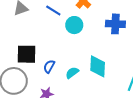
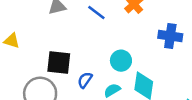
cyan circle: (74, 25) -> (121, 61), moved

